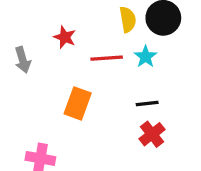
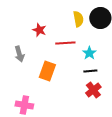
cyan star: (146, 57) -> (89, 53), moved
gray arrow: (23, 60) -> (19, 54), moved

